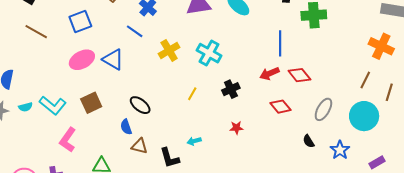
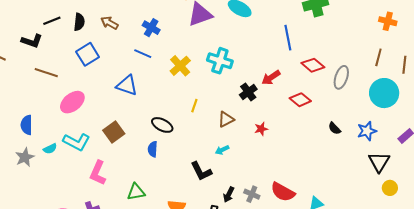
orange cross: (381, 46) -> (388, 21), size x0.7
pink ellipse: (82, 60) -> (72, 102), moved
red arrow: (269, 73) -> (271, 78), moved
yellow line: (192, 94) -> (194, 106), moved
gray ellipse: (323, 109) -> (341, 77), moved
blue semicircle: (126, 127) -> (153, 149), turned 35
brown triangle: (139, 146) -> (226, 119), moved, turned -30
blue star: (340, 150) -> (367, 131), turned 30

